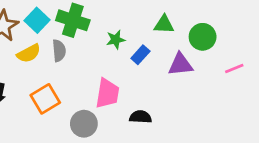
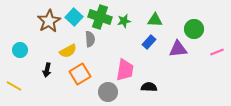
green triangle: (164, 24) -> (155, 20), moved
green star: (116, 40) -> (124, 21), moved
yellow semicircle: (29, 53) -> (68, 51), moved

